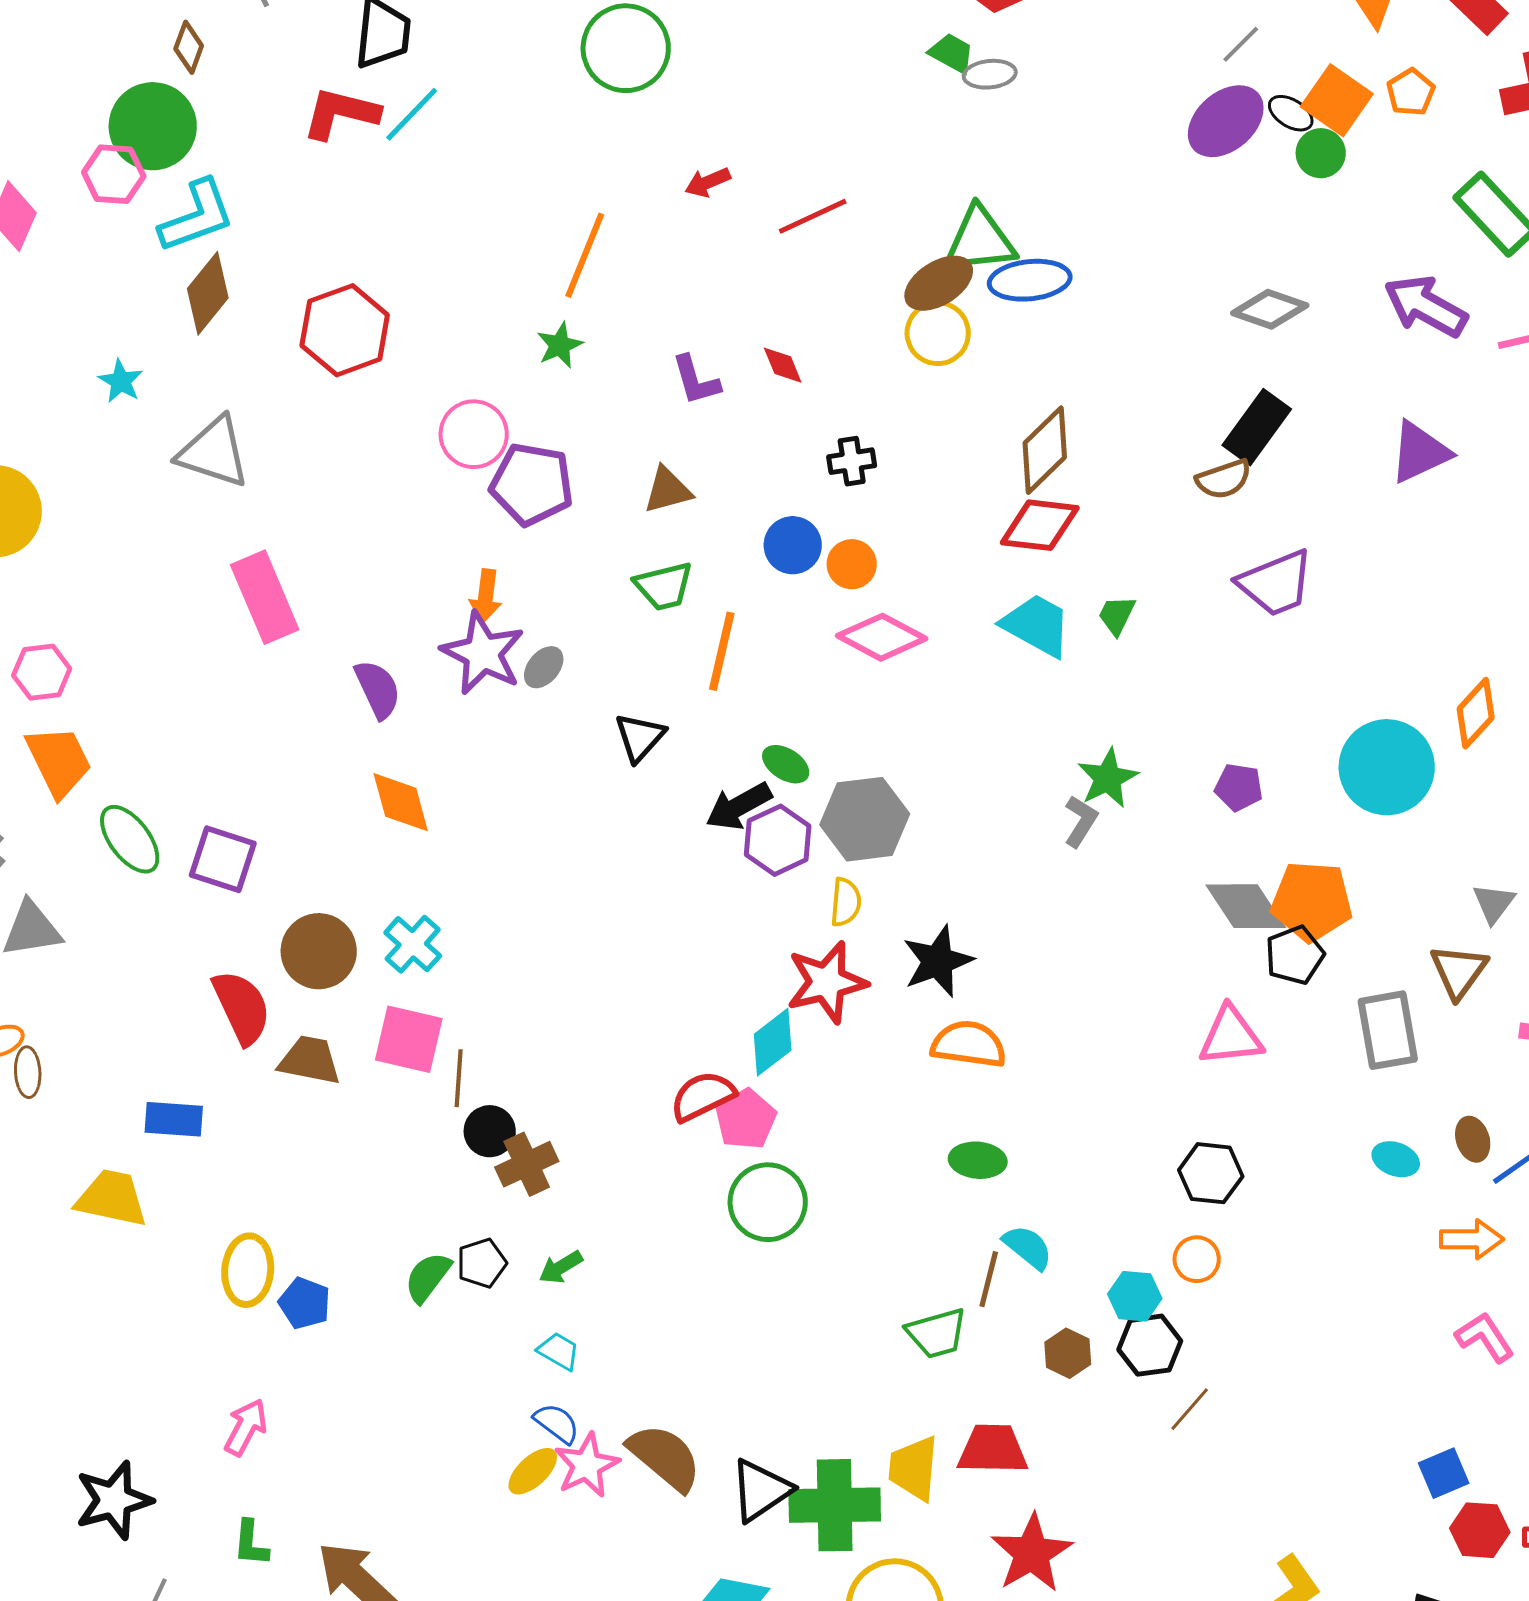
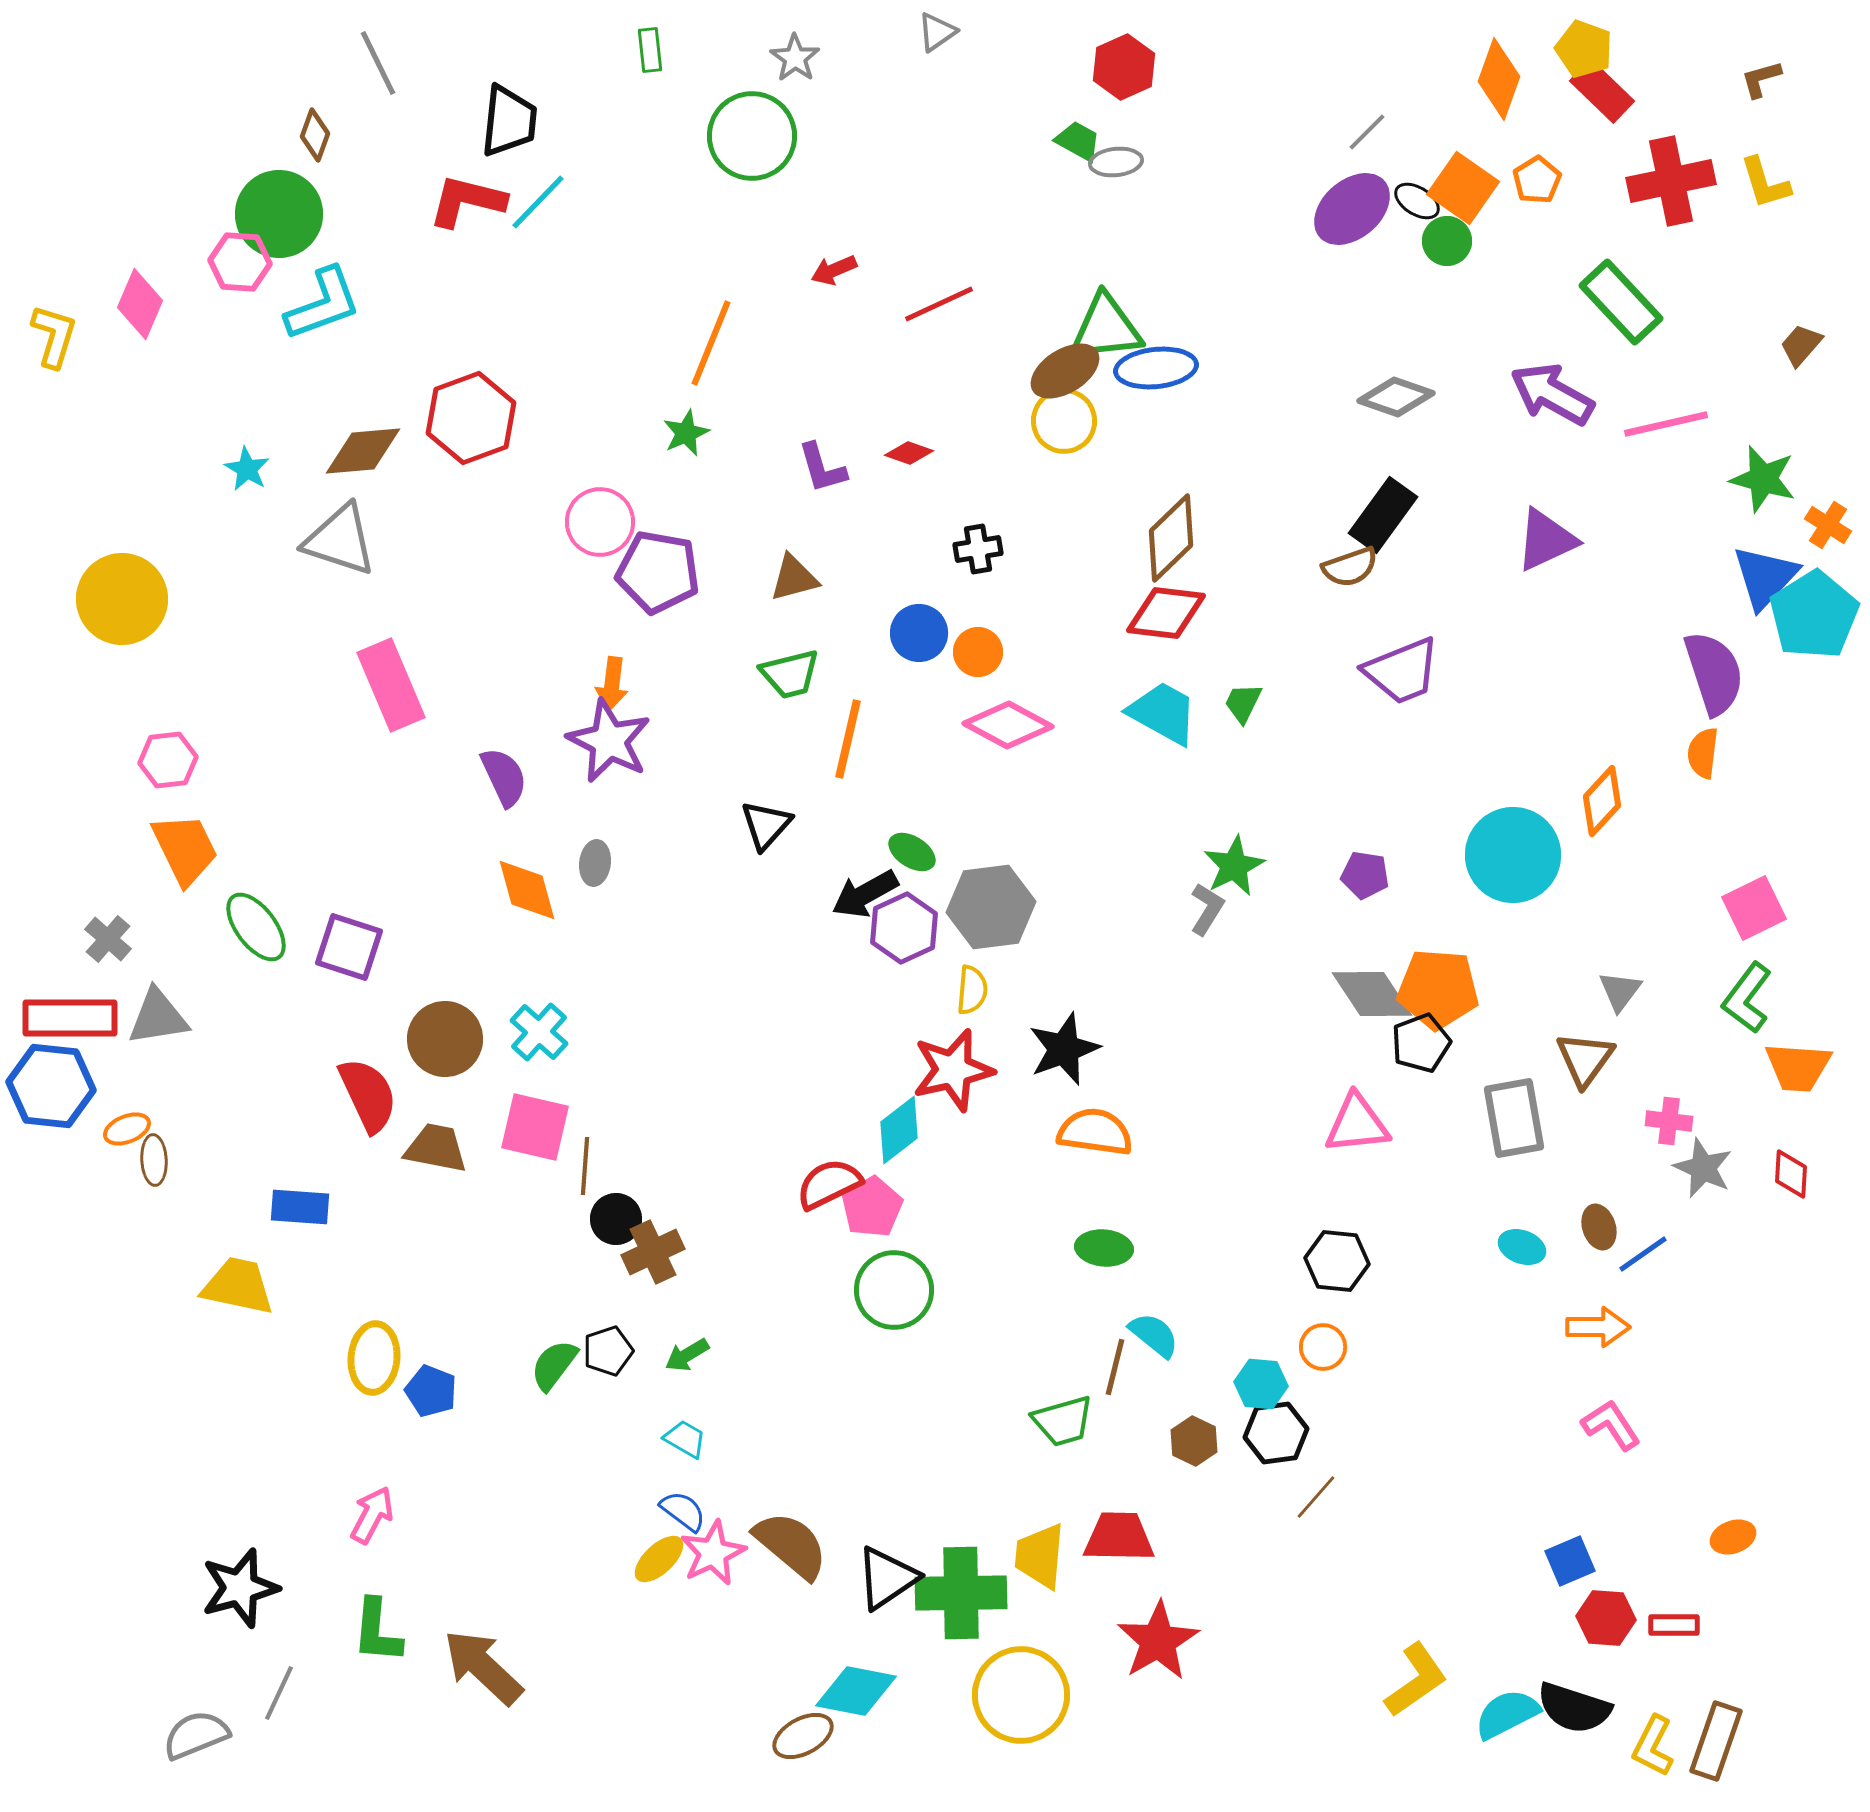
brown diamond: (208, 293) -> (363, 451), moved, turned 46
red diamond: (783, 365) -> (909, 453), turned -48
gray ellipse: (544, 667) -> (595, 863), moved, turned -33
green L-shape: (251, 1543) -> (377, 1631), size x1.4

